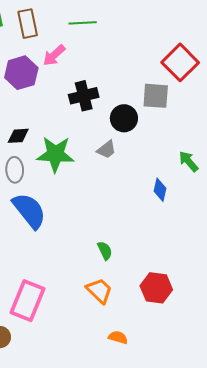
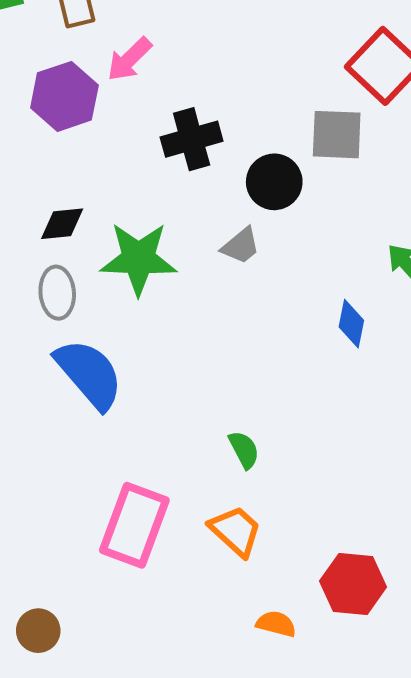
red hexagon: (156, 288) -> (353, 584), moved
pink rectangle: (27, 301) -> (134, 525), moved

